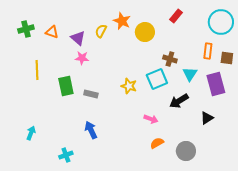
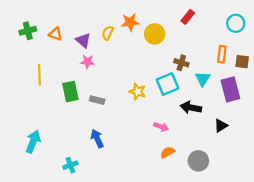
orange star: (122, 21) -> (130, 22), turned -30
cyan circle: (221, 22) -> (236, 23), size x0.7
black arrow: (179, 101) -> (191, 108), turned 42
cyan arrow: (31, 133) -> (33, 142), size x1.5

